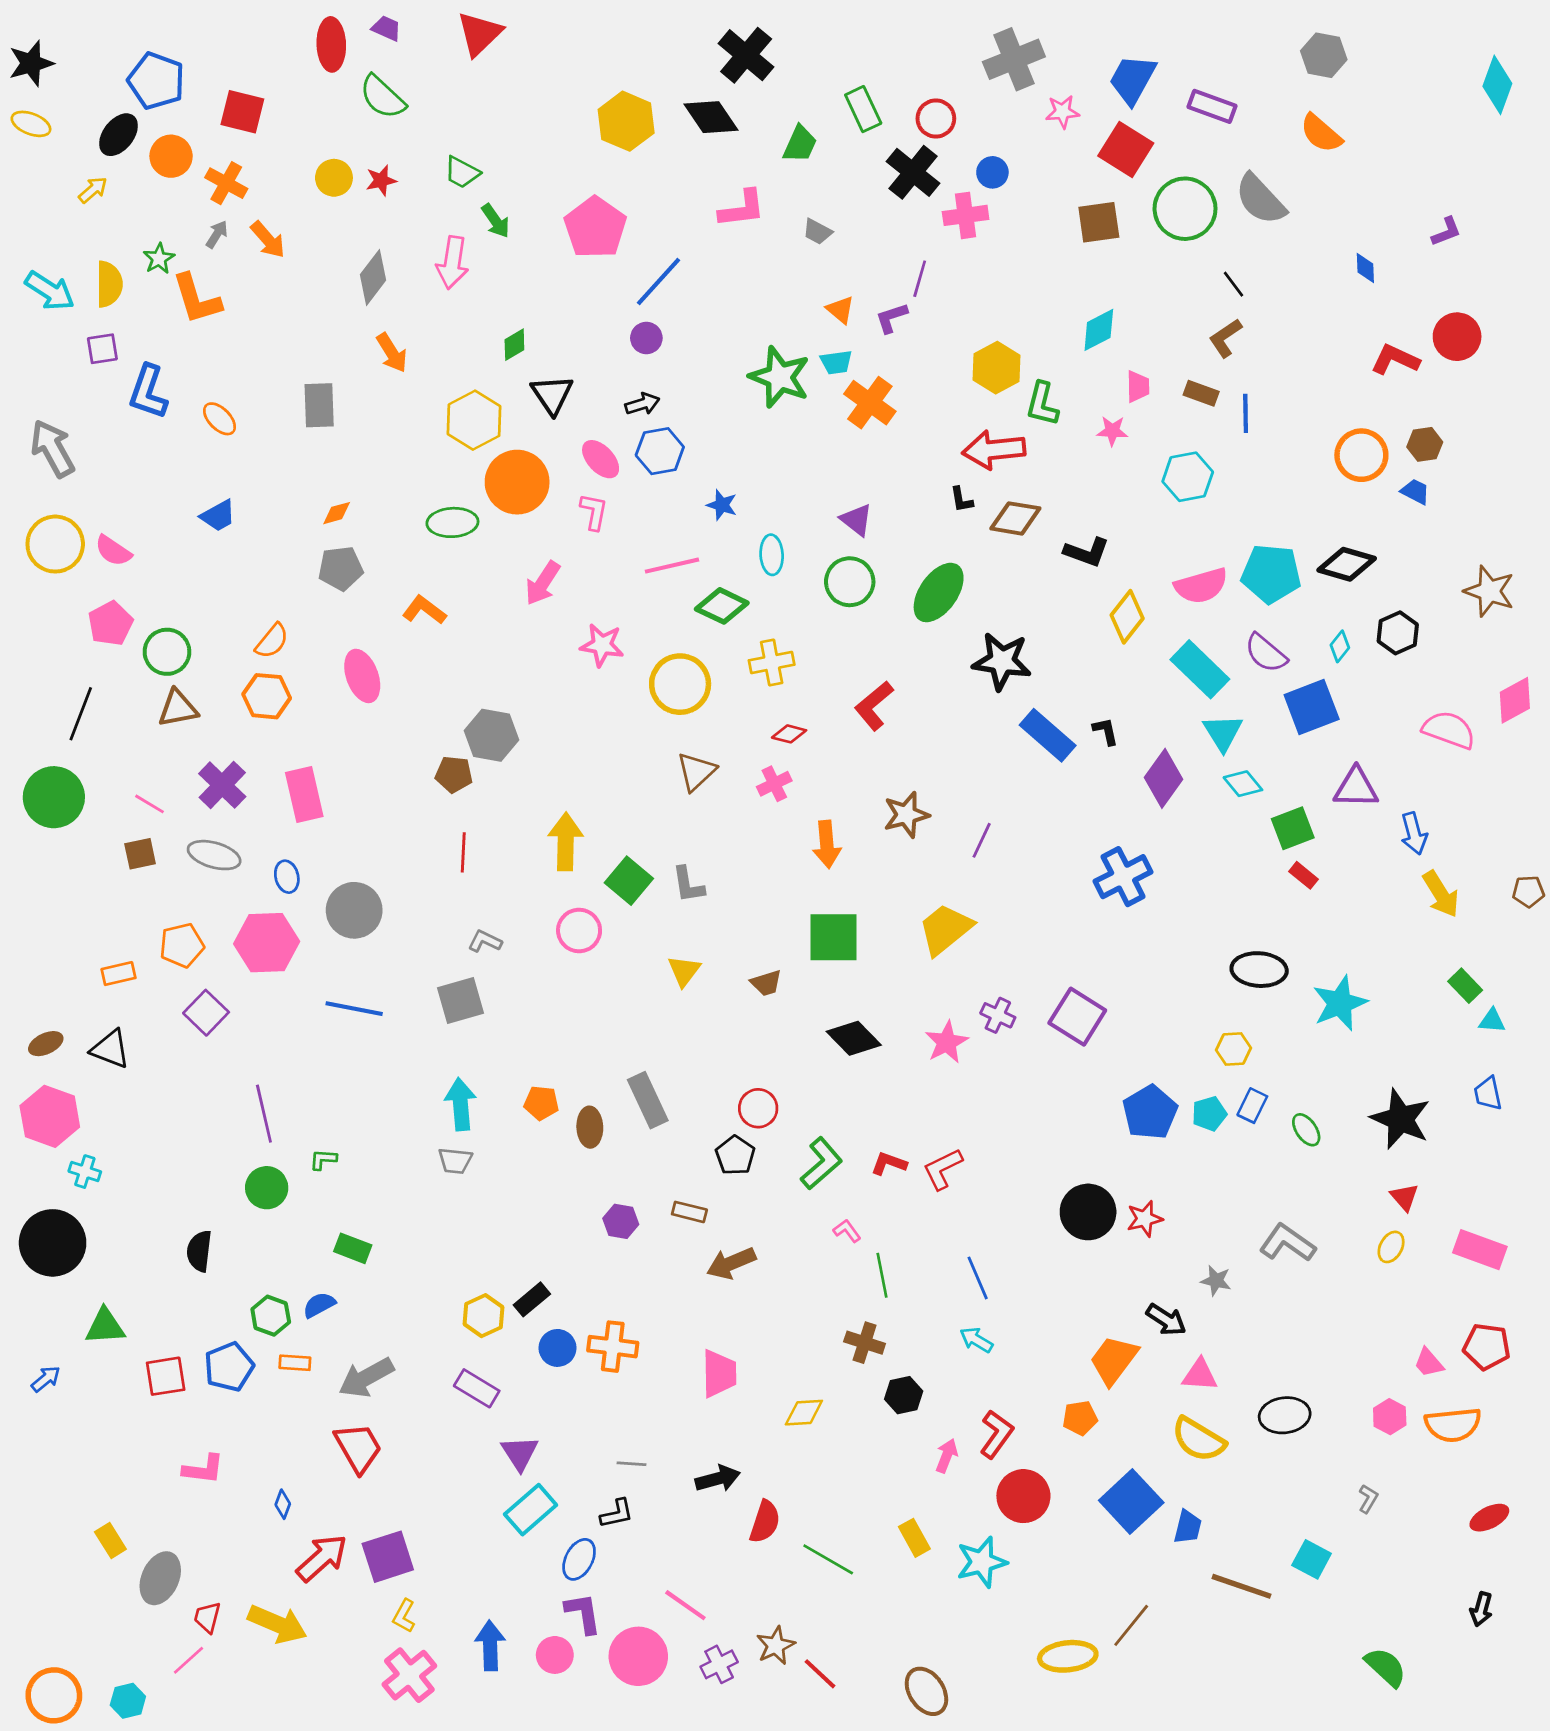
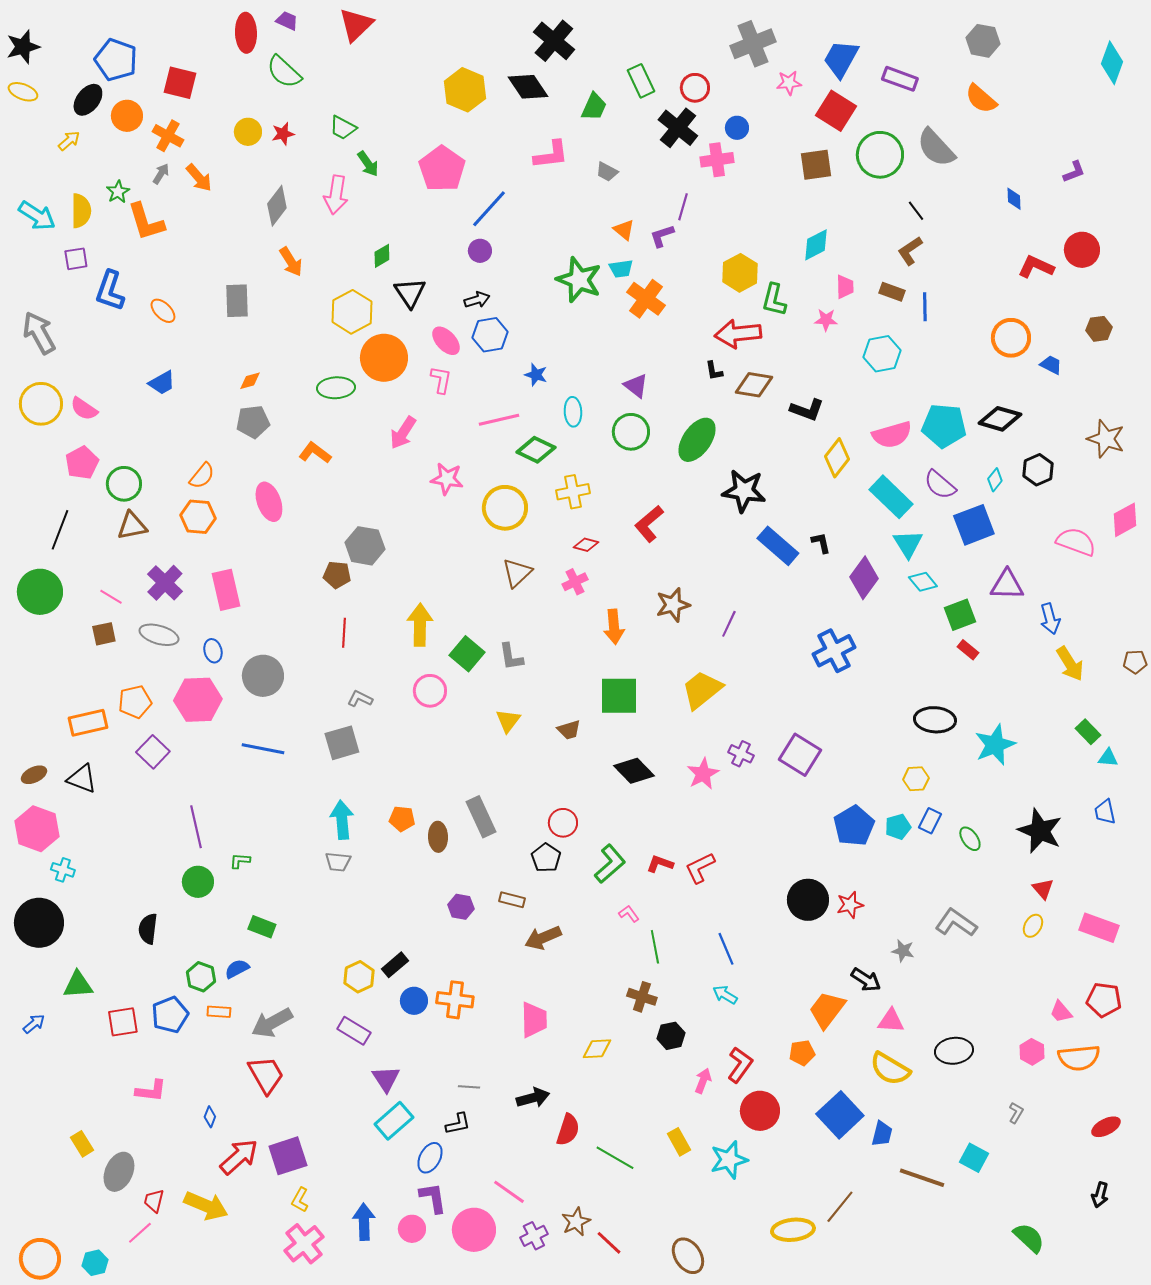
brown hexagon: (1425, 444) -> (1099, 329), moved
orange rectangle: (119, 974) -> (88, 723), size x1.5

